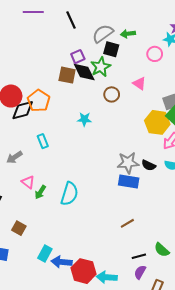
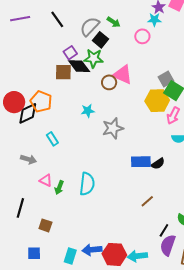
green arrow: (128, 34) -> (113, 22), turned -128
black square: (111, 49) -> (101, 40), turned 35
green star: (101, 67) -> (94, 58), turned -30
pink triangle: (139, 83) -> (123, 75), moved, size x1.5
gray arrow: (14, 157) -> (28, 159), turned -119
gray star: (128, 163) -> (113, 128), moved
black semicircle: (149, 165) -> (158, 164), moved, turned -48
cyan rectangle: (45, 253) -> (70, 256), moved
black line: (139, 256) -> (164, 230), turned -32
purple semicircle: (140, 272) -> (168, 245), size x1.5

